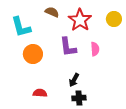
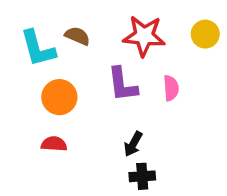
brown semicircle: (52, 12) -> (77, 36), moved
red star: (80, 20) -> (144, 36), turned -30
red semicircle: (40, 93) -> (54, 144), moved

